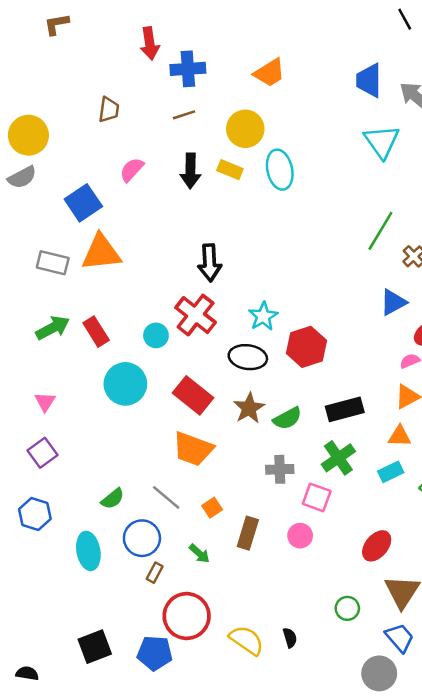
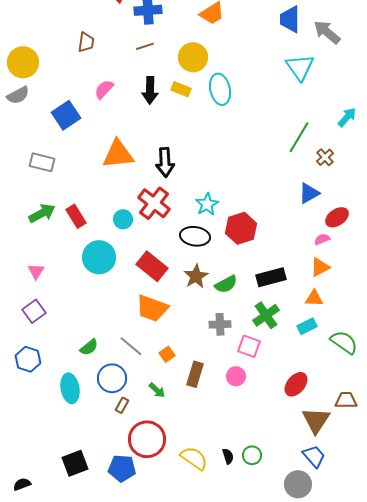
orange triangle: (101, 253) -> (118, 154), moved
green circle: (347, 608) -> (252, 455), moved
black semicircle: (27, 673) -> (22, 484), turned -30

